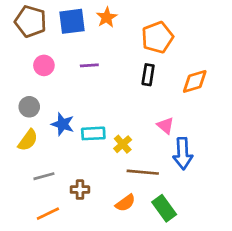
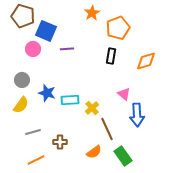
orange star: (107, 17) -> (92, 13), moved
blue square: (72, 21) -> (46, 31), moved, turned 30
brown line: (143, 172) -> (107, 129), turned 60

